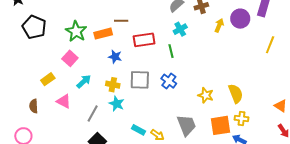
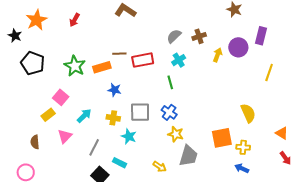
red rectangle: (144, 40) -> (143, 60), moved
pink square: (70, 58) -> (61, 97), moved
yellow semicircle: (236, 94) -> (248, 113), moved
yellow star: (206, 95) -> (176, 134), moved
pink triangle: (64, 101) -> (65, 136), turned 49
cyan star: (117, 104) -> (129, 136), moved
gray trapezoid: (186, 125) -> (188, 156), turned 40
orange square: (220, 125) -> (222, 138), moved
cyan rectangle: (138, 130) -> (120, 163), moved

